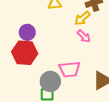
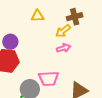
pink arrow: (84, 36) -> (64, 48), turned -64

